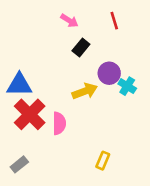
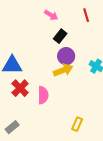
purple circle: (109, 73) -> (66, 56), moved
red cross: (30, 114) -> (20, 88), size x0.7

